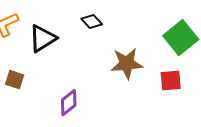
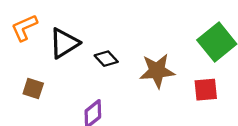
black diamond: (92, 22) -> (106, 59), moved

